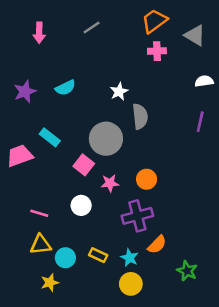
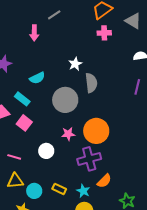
pink arrow: (39, 33) -> (34, 33), moved
cyan semicircle: (65, 88) -> (37, 78), moved
pink square: (84, 165) -> (24, 123), moved
orange circle: (147, 179) -> (96, 131), size x1.6

